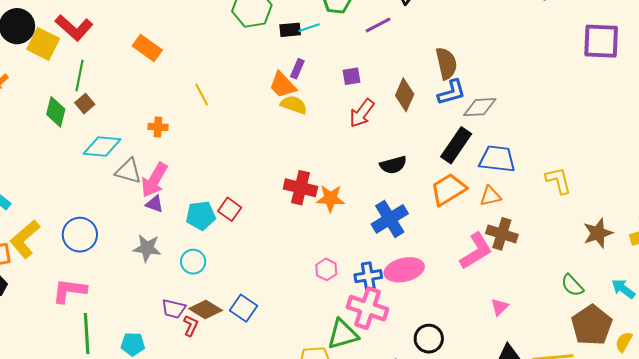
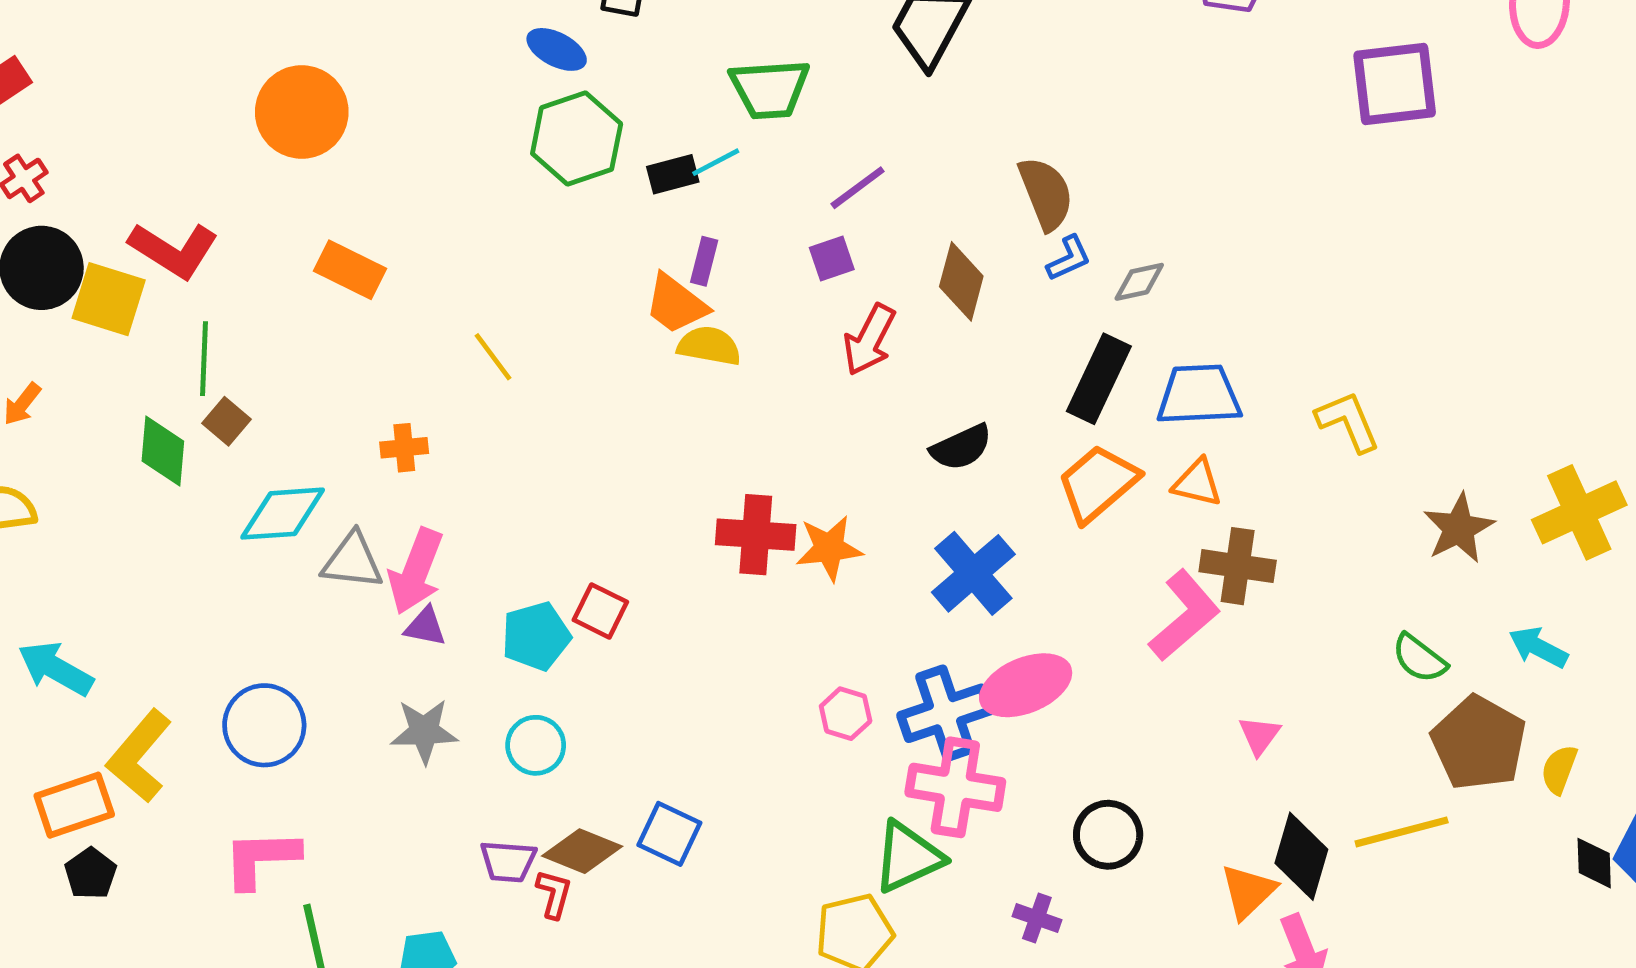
purple line: (378, 25) -> (858, 188), moved
blue L-shape: (452, 92) -> (1069, 258), size x0.7
gray diamond: (480, 107) -> (1139, 282), size x0.7
orange triangle: (491, 196) -> (1197, 483), turned 35
blue cross: (368, 276) -> (945, 713), size x1.4

